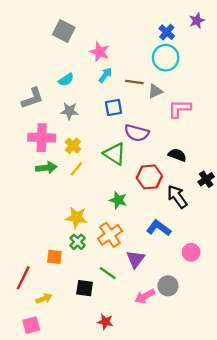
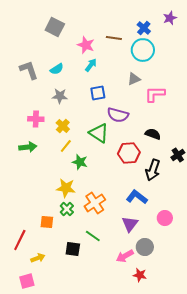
brown line: (134, 82) -> (114, 38), moved
gray L-shape: (32, 98) -> (29, 70), moved, turned -90
pink cross: (42, 138) -> (36, 119), size x0.7
green arrow: (46, 168) -> (28, 147), moved
black arrow: (177, 197) -> (153, 170), turned -125
green star: (118, 200) -> (80, 162), moved
purple triangle: (136, 259) -> (130, 224), moved
red star: (105, 322) -> (140, 275), moved

